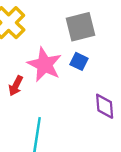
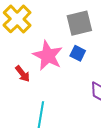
red arrow: (16, 86) -> (23, 74), turned -66

